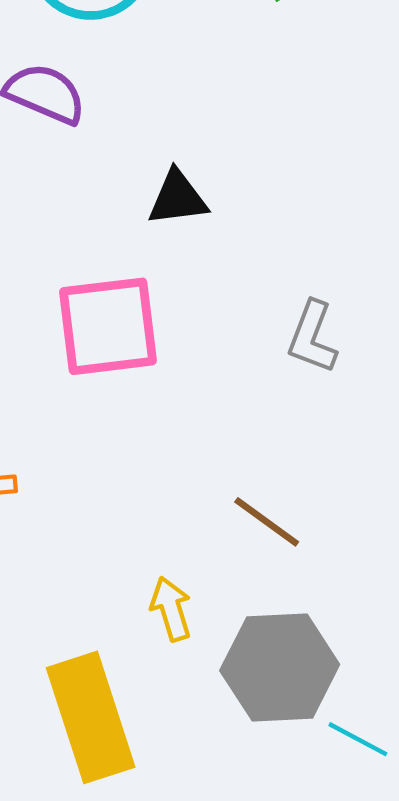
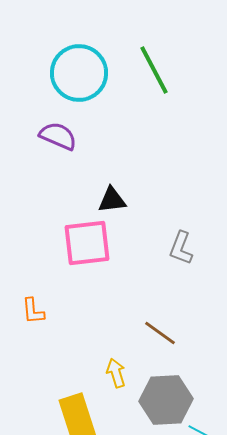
black triangle: (178, 198) -> (112, 200), moved

